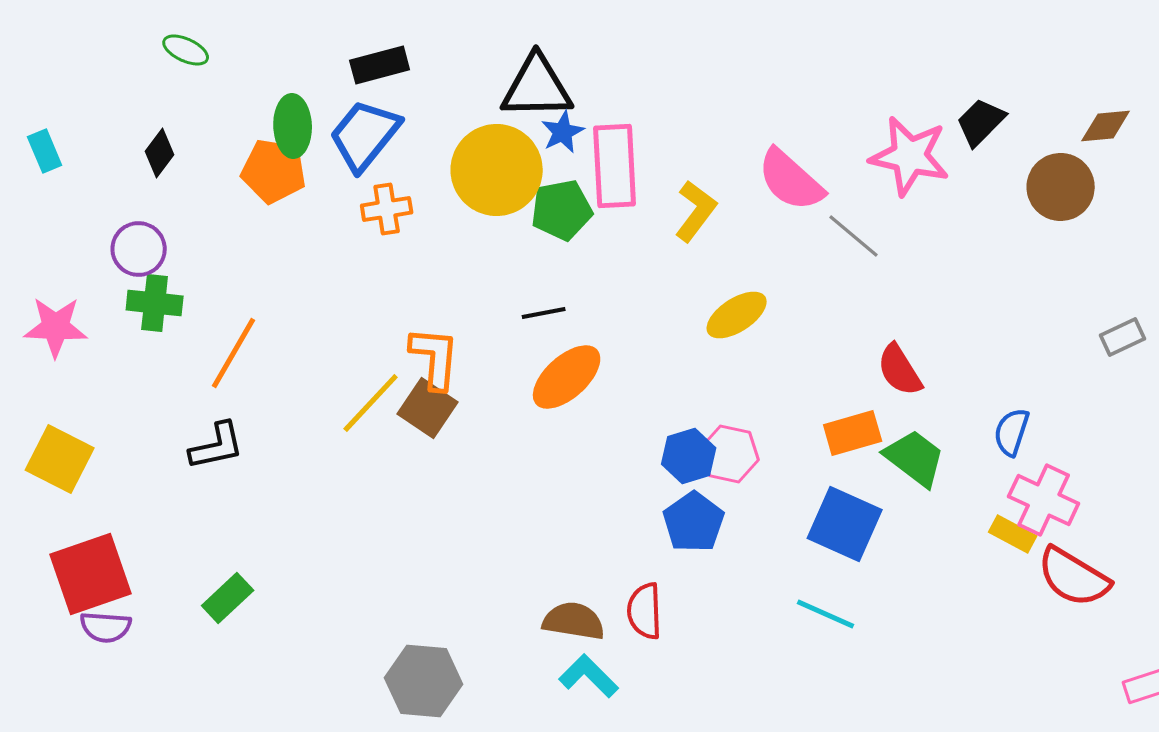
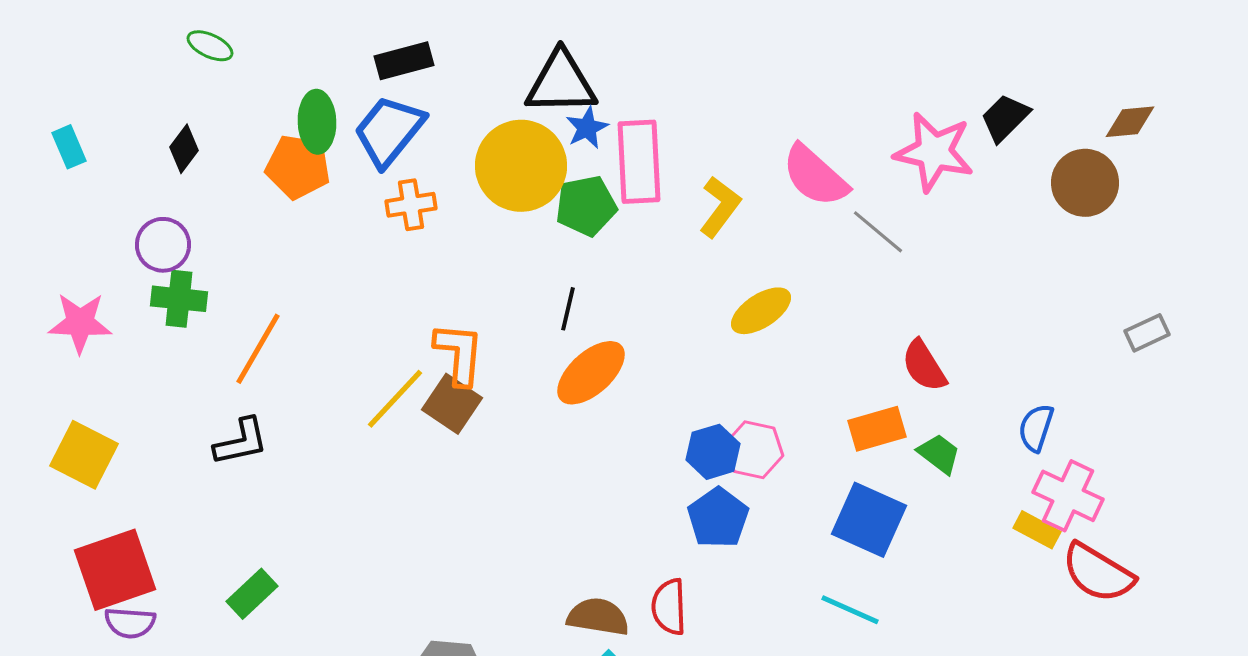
black line: (544, 313) -> (568, 309), turned -66
green trapezoid: (915, 458) -> (939, 454), size x0.7

